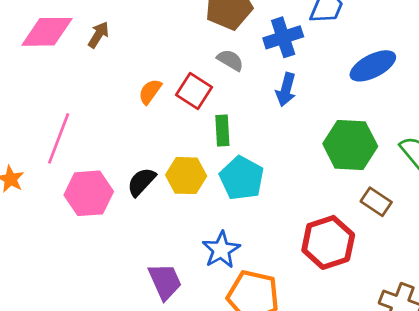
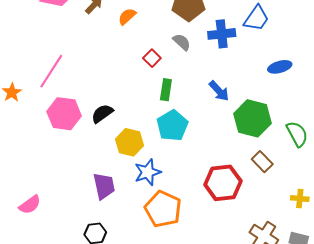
blue ellipse: (373, 66) -> (280, 67), size x0.7
blue arrow: (286, 90) -> (219, 91), moved, turned -70
red square: (194, 91) -> (152, 58), size x0.7
orange semicircle: (150, 92) -> (127, 16), moved
yellow hexagon: (186, 176) -> (130, 142), moved

